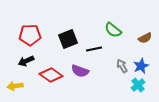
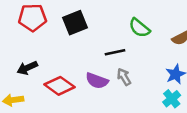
red pentagon: (30, 35) -> (32, 18), moved
black square: (68, 39) -> (75, 23), moved
gray arrow: (122, 66) -> (124, 77), moved

